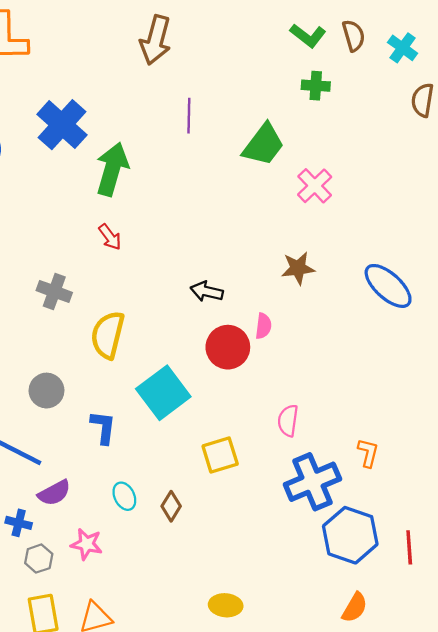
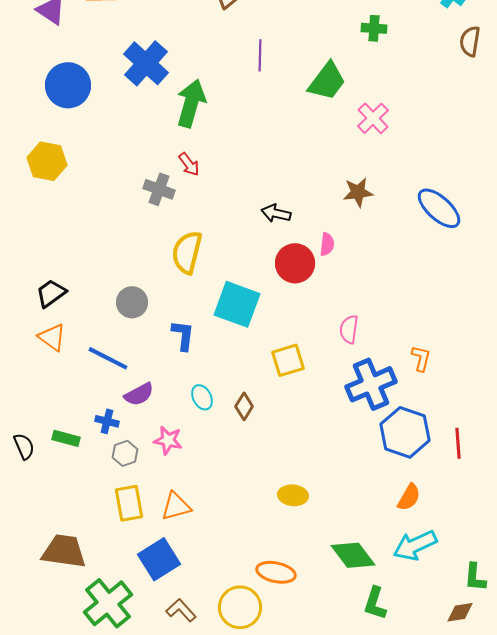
gray cross: (54, 292) -> (159, 189), moved
cyan square: (163, 393) -> (237, 304), turned -33

